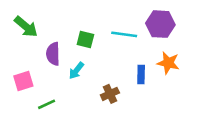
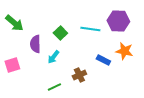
green square: (85, 40) -> (60, 33), turned 32
blue rectangle: (141, 75) -> (103, 60), turned -64
green line: (47, 104) -> (54, 87), moved

